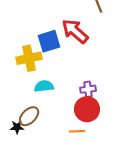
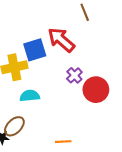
purple cross: (88, 89) -> (74, 75), moved, turned -35
red circle: (87, 109) -> (96, 90), moved

